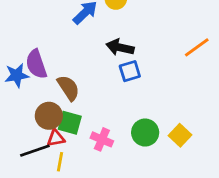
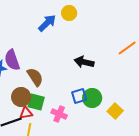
black arrow: (120, 47) -> (84, 62), moved
blue square: (130, 71) -> (79, 96), moved
green circle: (145, 133) -> (92, 98), moved

